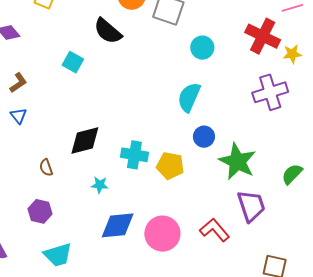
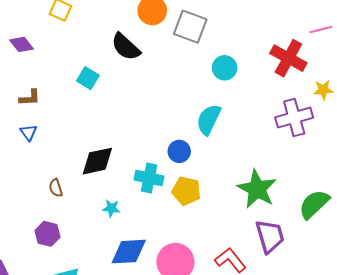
yellow star: (292, 54) -> (323, 90), moved
brown L-shape: (18, 83) -> (30, 98), turned 30
blue circle: (204, 137) -> (179, 151), moved
green semicircle: (292, 174) -> (314, 204), size x1.4

